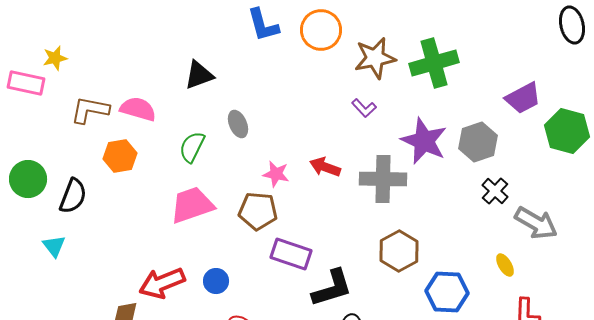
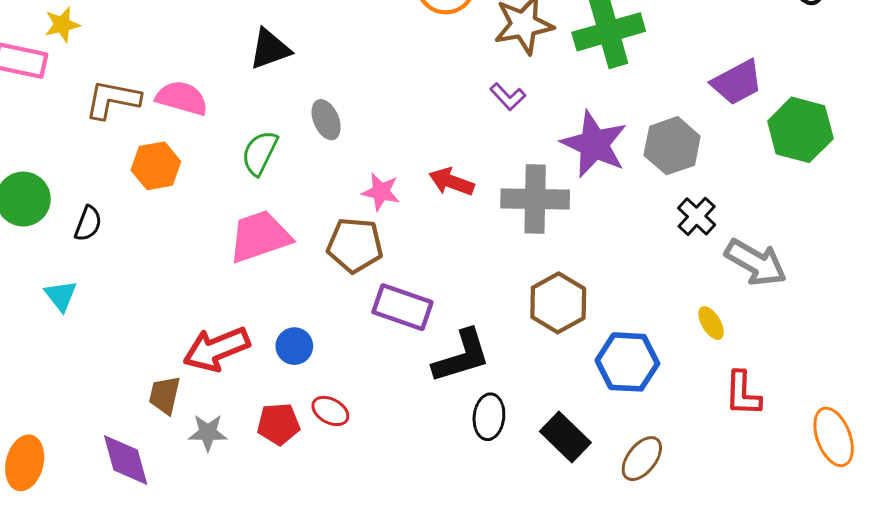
black semicircle: (73, 196) -> (88, 224), size x0.7

